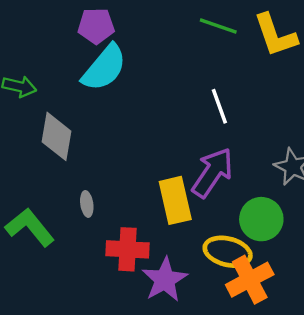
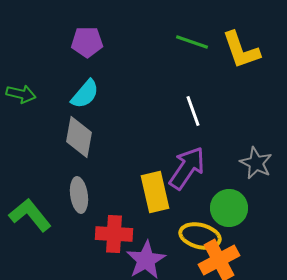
cyan semicircle: (104, 68) -> (85, 94), moved, size x0.7
gray diamond: (57, 136) -> (79, 137), moved
gray ellipse: (87, 204) -> (79, 195), size x1.6

